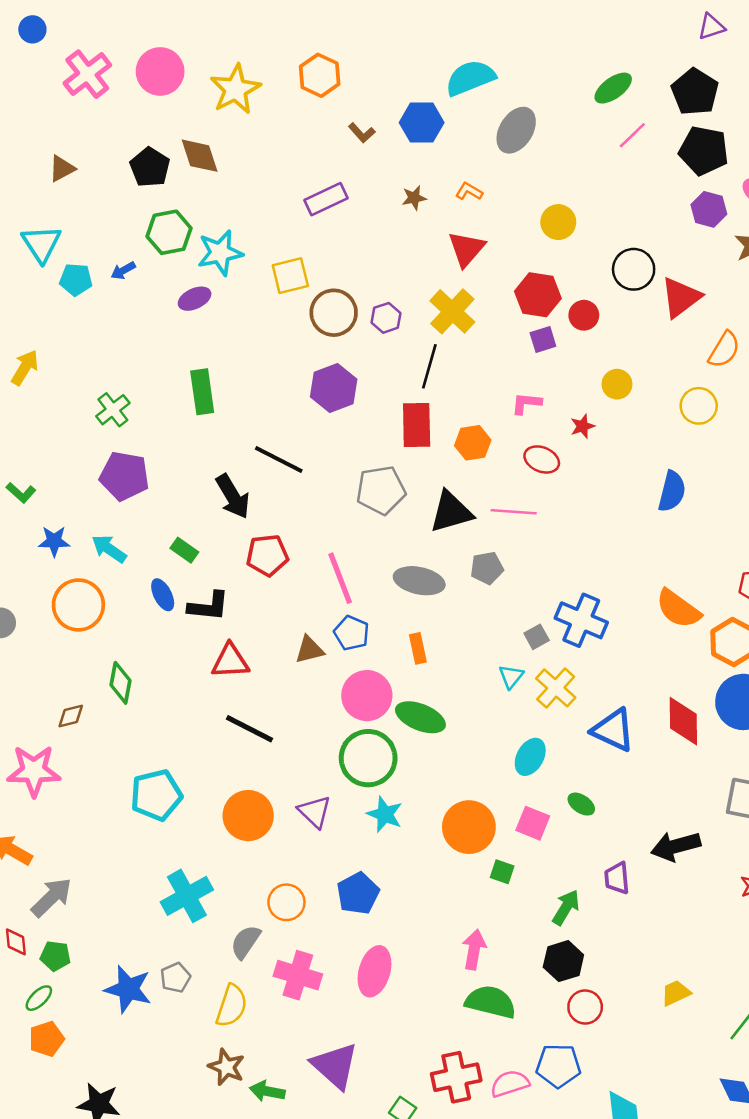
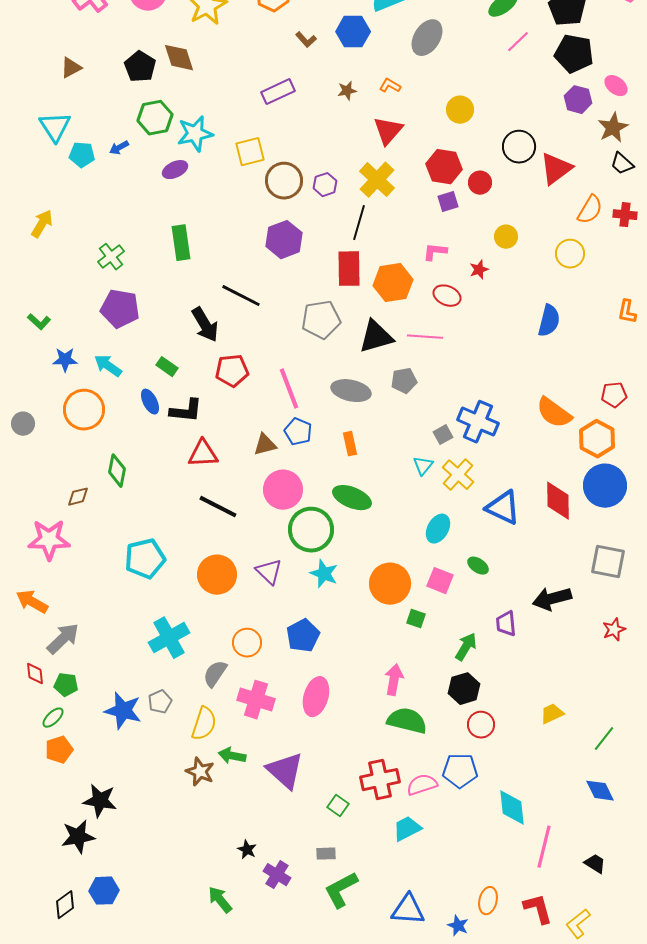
orange hexagon: (473, 443) -> (393, 283), size x1.4
pink circle: (367, 696) -> (283, 490), moved
green arrow: (267, 1091) -> (232, 756), moved

